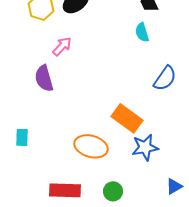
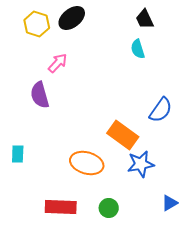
blue semicircle: (165, 78) -> (161, 110), moved

